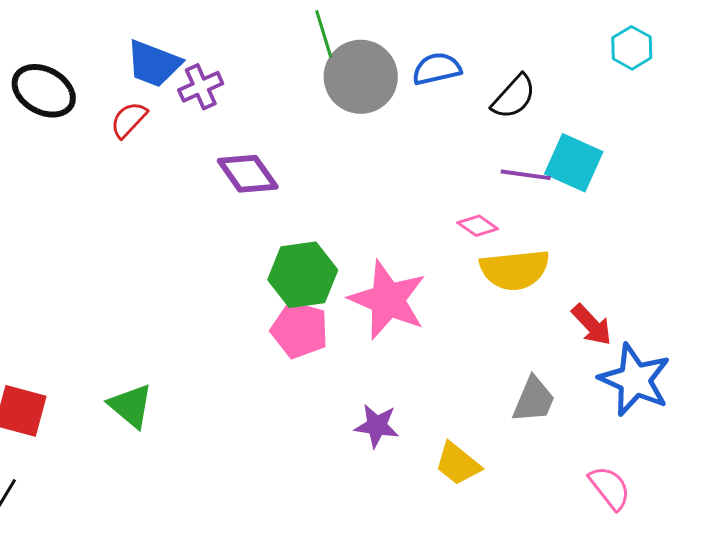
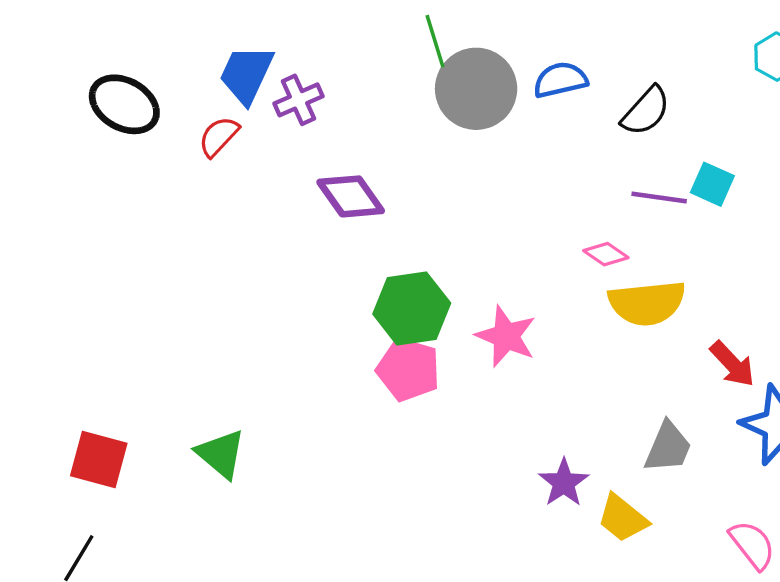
blue trapezoid: (154, 64) -> (246, 74), turned 94
cyan square: (574, 163) -> (712, 184), size x0.7
pink star: (388, 300) -> (506, 336), size x0.7
purple star: (377, 426) -> (564, 483), moved, turned 30
yellow trapezoid: (458, 464) -> (623, 518), moved

